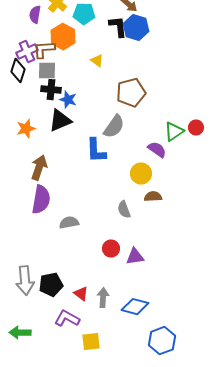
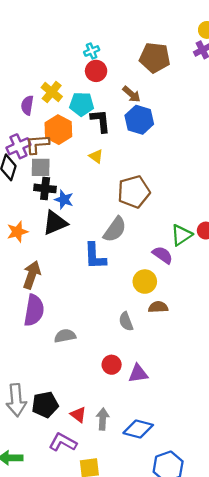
black L-shape: (118, 27) -> (100, 121), moved

